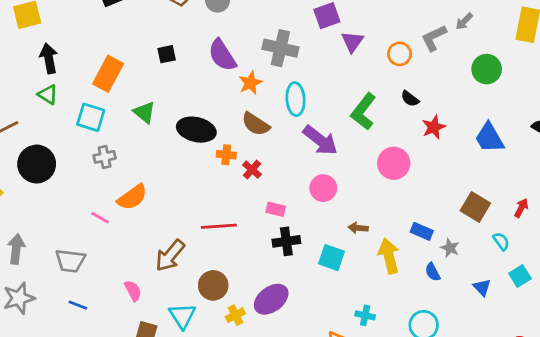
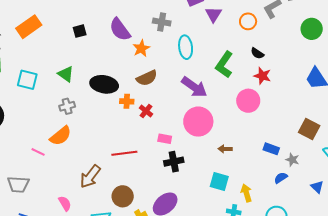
gray cross: (280, 48) -> (162, 22), size x0.7
orange rectangle: (108, 74) -> (29, 27), moved, turned 30
cyan ellipse: (295, 99) -> (186, 47), moved
brown semicircle: (256, 124) -> (147, 78), turned -55
red star: (434, 127) -> (262, 76), moved, turned -30
gray cross: (105, 157) -> (67, 106), moved
pink circle: (323, 188) -> (198, 122), size x1.5
yellow arrow: (389, 256) -> (246, 193), moved, size x0.7
cyan square: (331, 258) -> (219, 182), moved
blue semicircle: (433, 272) -> (281, 178), turned 88

